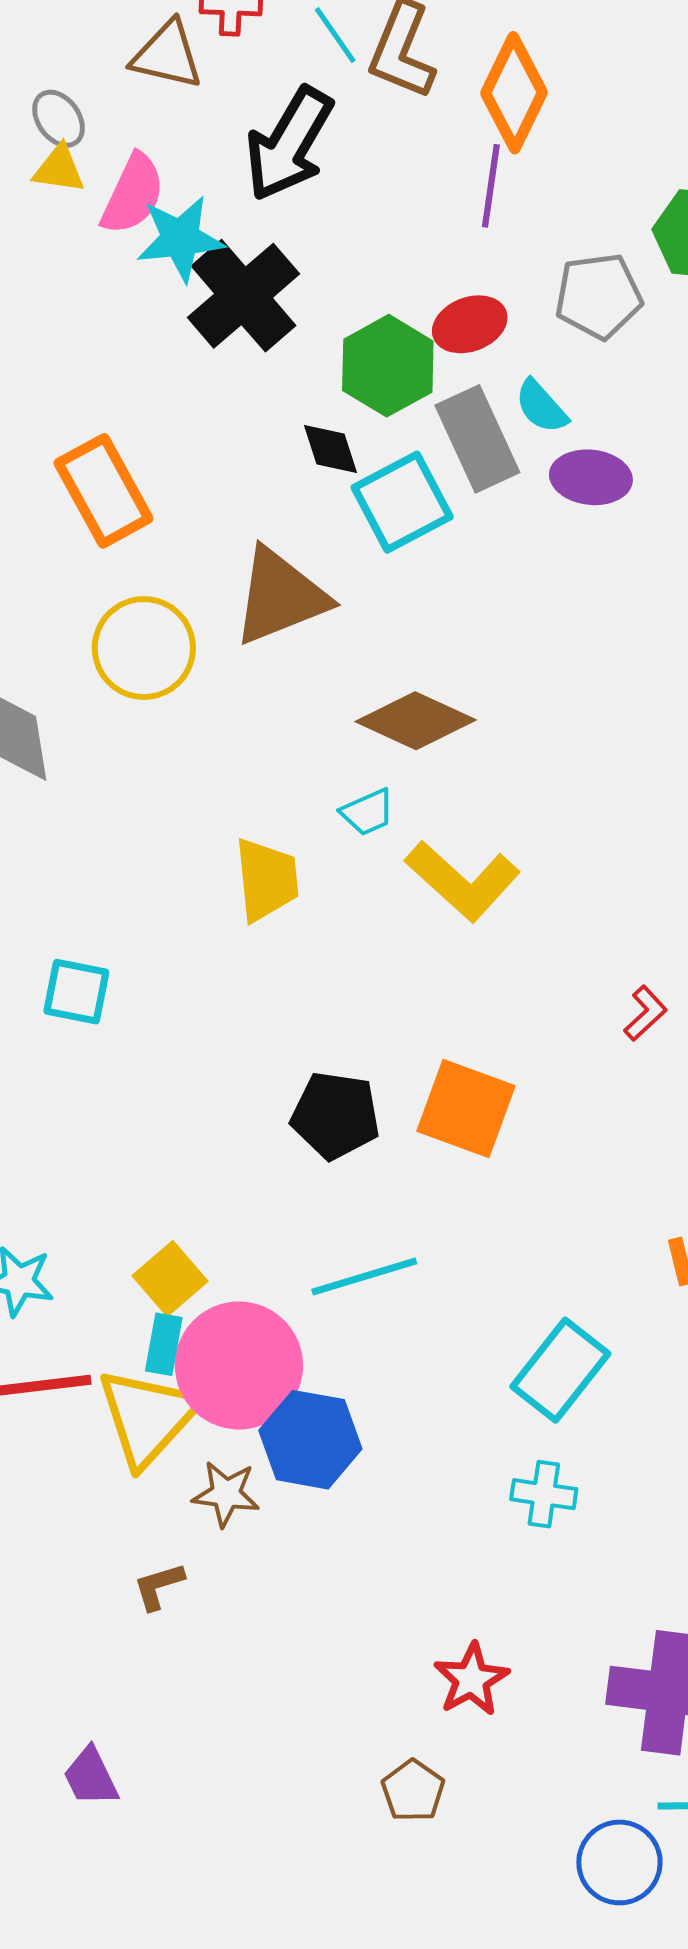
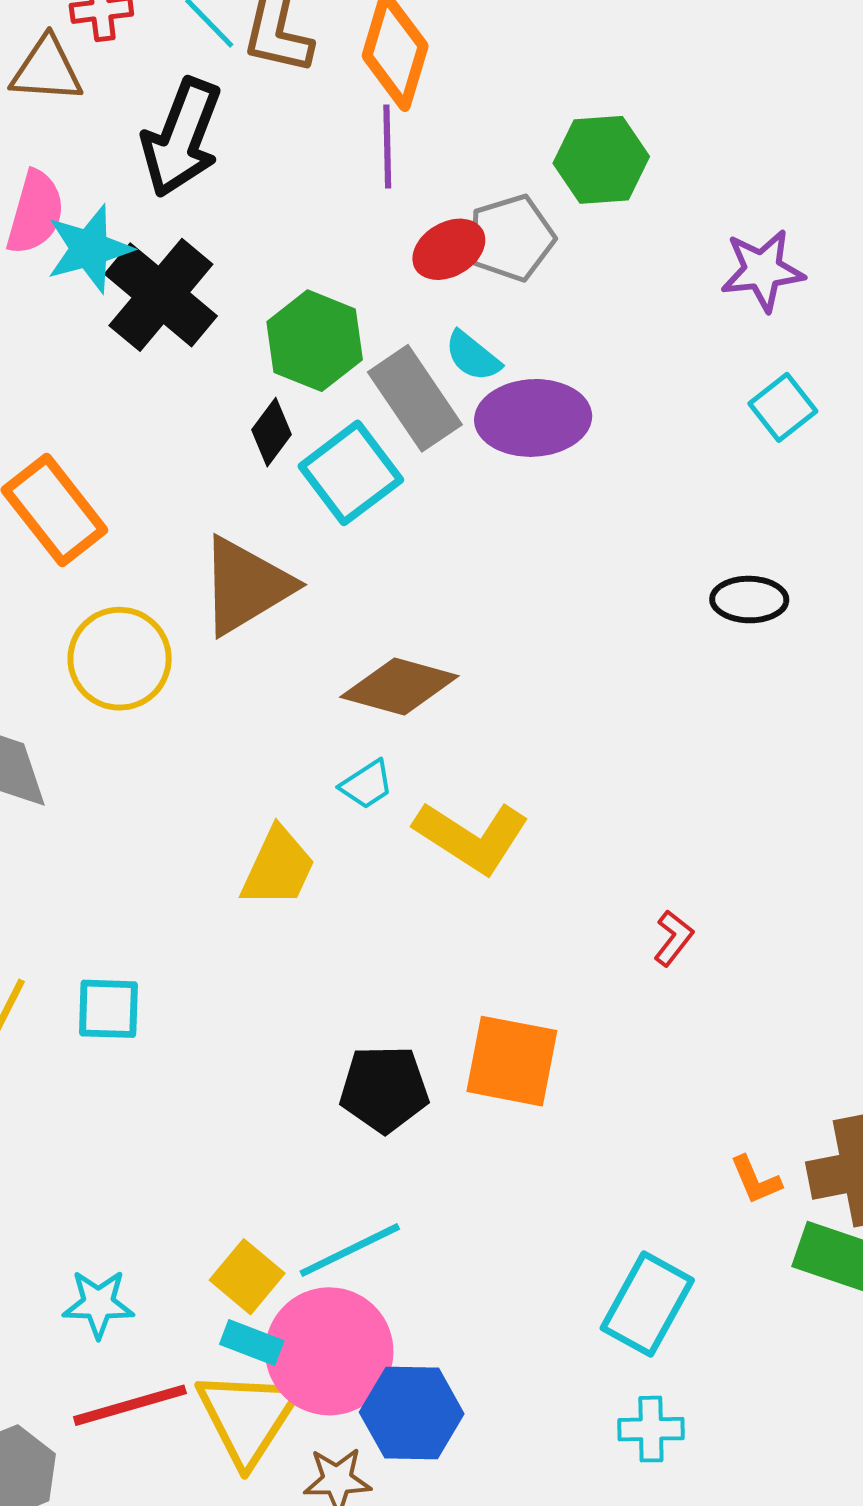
red ellipse: (470, 324) -> (449, 249), moved
black diamond: (330, 449) -> (271, 432), turned 64
purple ellipse: (591, 477) -> (533, 418), size x1.4
yellow trapezoid: (267, 880) -> (278, 867), turned 40
cyan line: (364, 1277) -> (350, 1250), moved
cyan rectangle: (164, 1344) -> (252, 1343), turned -70

